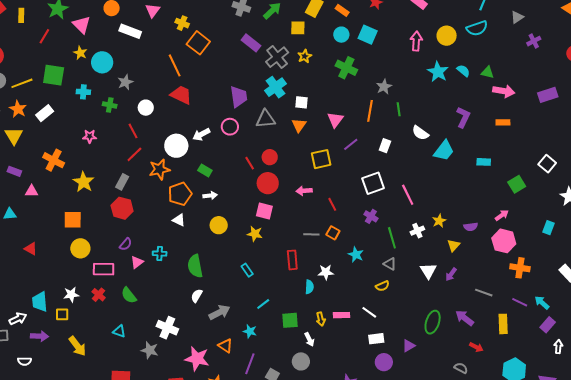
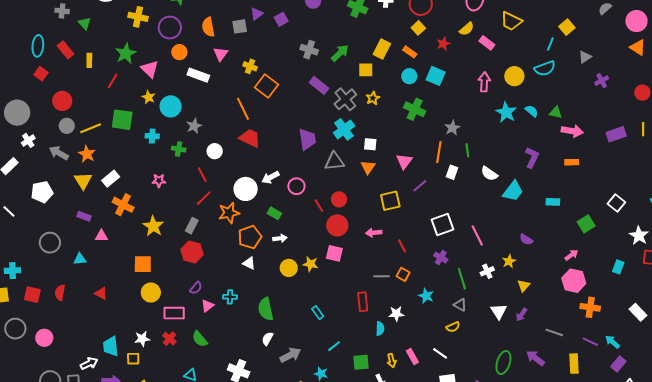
white rectangle: (45, 113) -> (111, 179), moved
pink circle: (230, 127) -> (296, 186), moved
white rectangle: (385, 146) -> (452, 172), moved
purple semicircle: (471, 227) -> (526, 240), moved, turned 40
yellow star: (255, 234) -> (311, 264), moved
pink rectangle: (341, 315) -> (412, 356), turned 63

